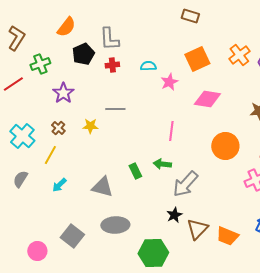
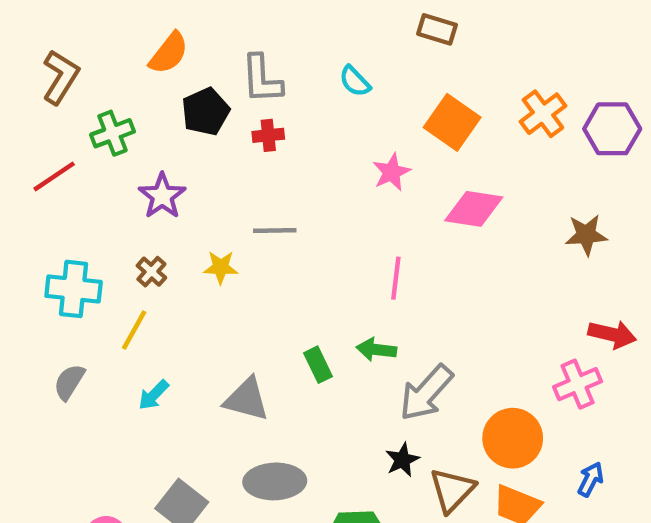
orange square: (197, 59) -> (452, 122), turned -30
cyan semicircle: (148, 66) -> (355, 81), moved, turned -133
cyan cross: (22, 136) -> (74, 289), turned -35
orange circle: (225, 146) -> (513, 438), moved

